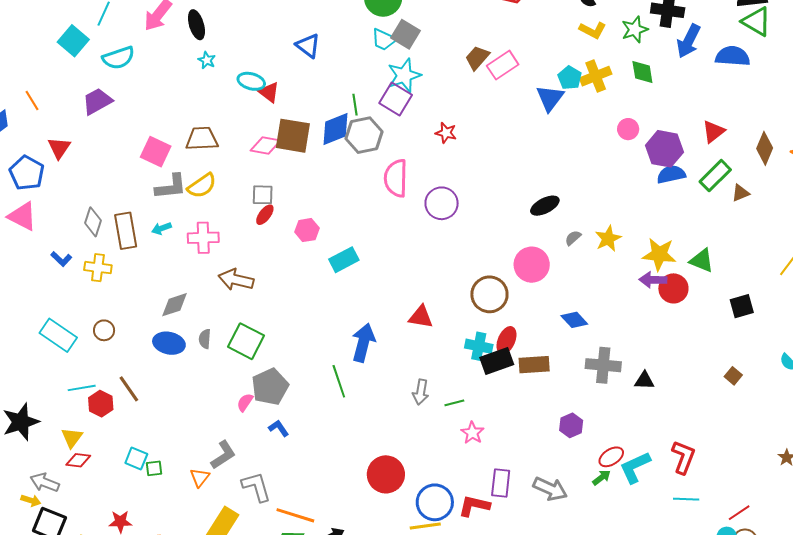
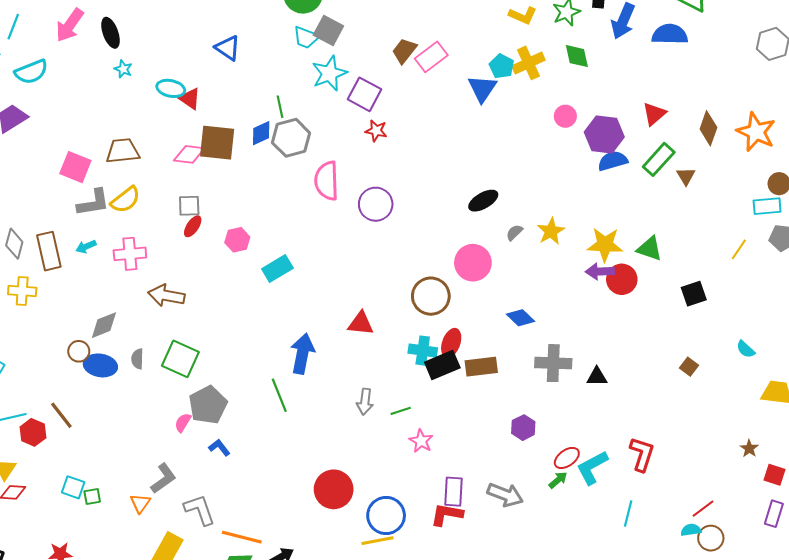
purple square: (396, 99) -> (364, 94), moved
blue diamond: (335, 129) -> (261, 133), size x0.7
brown triangle: (740, 193) -> (686, 176), turned -36
brown circle: (104, 330) -> (79, 351), moved
cyan line: (686, 499) -> (628, 513), moved, turned -75
red L-shape: (474, 506) -> (447, 514), moved

